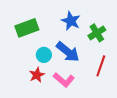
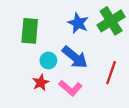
green rectangle: (27, 28) -> (30, 31), turned -65
green cross: (97, 33) -> (111, 21), moved, size x1.4

